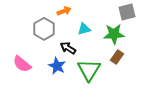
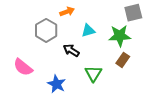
blue star: (57, 66) -> (57, 84), moved
green triangle: (89, 70) -> (93, 74), size x0.7

